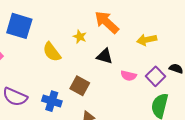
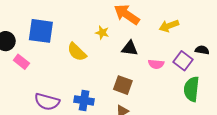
brown square: (80, 86) -> (123, 85), moved

